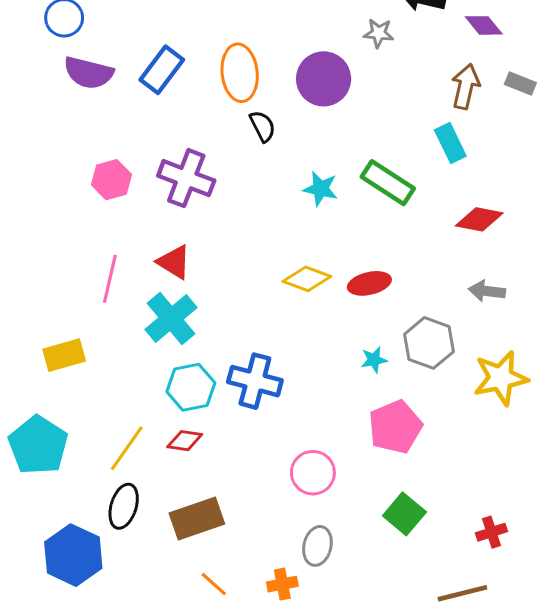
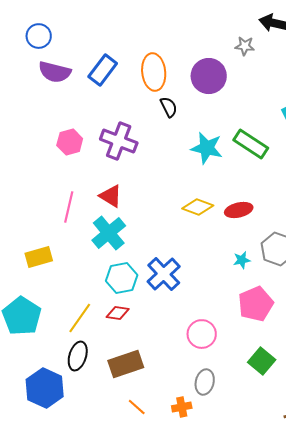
cyan star: (321, 189) -> (207, 148), size x1.4
blue cross: (255, 381) -> (164, 274), turned 32

